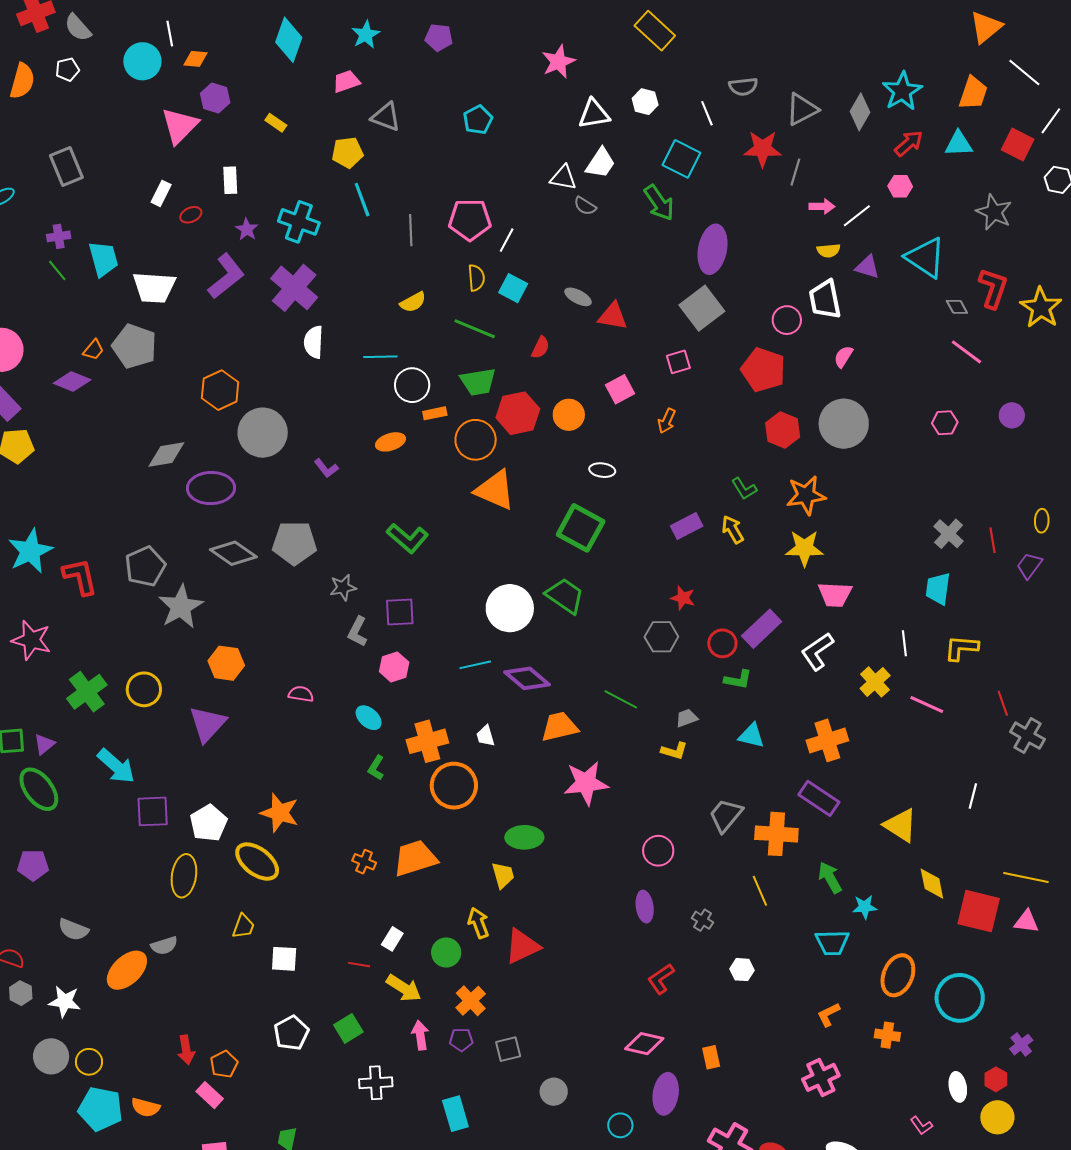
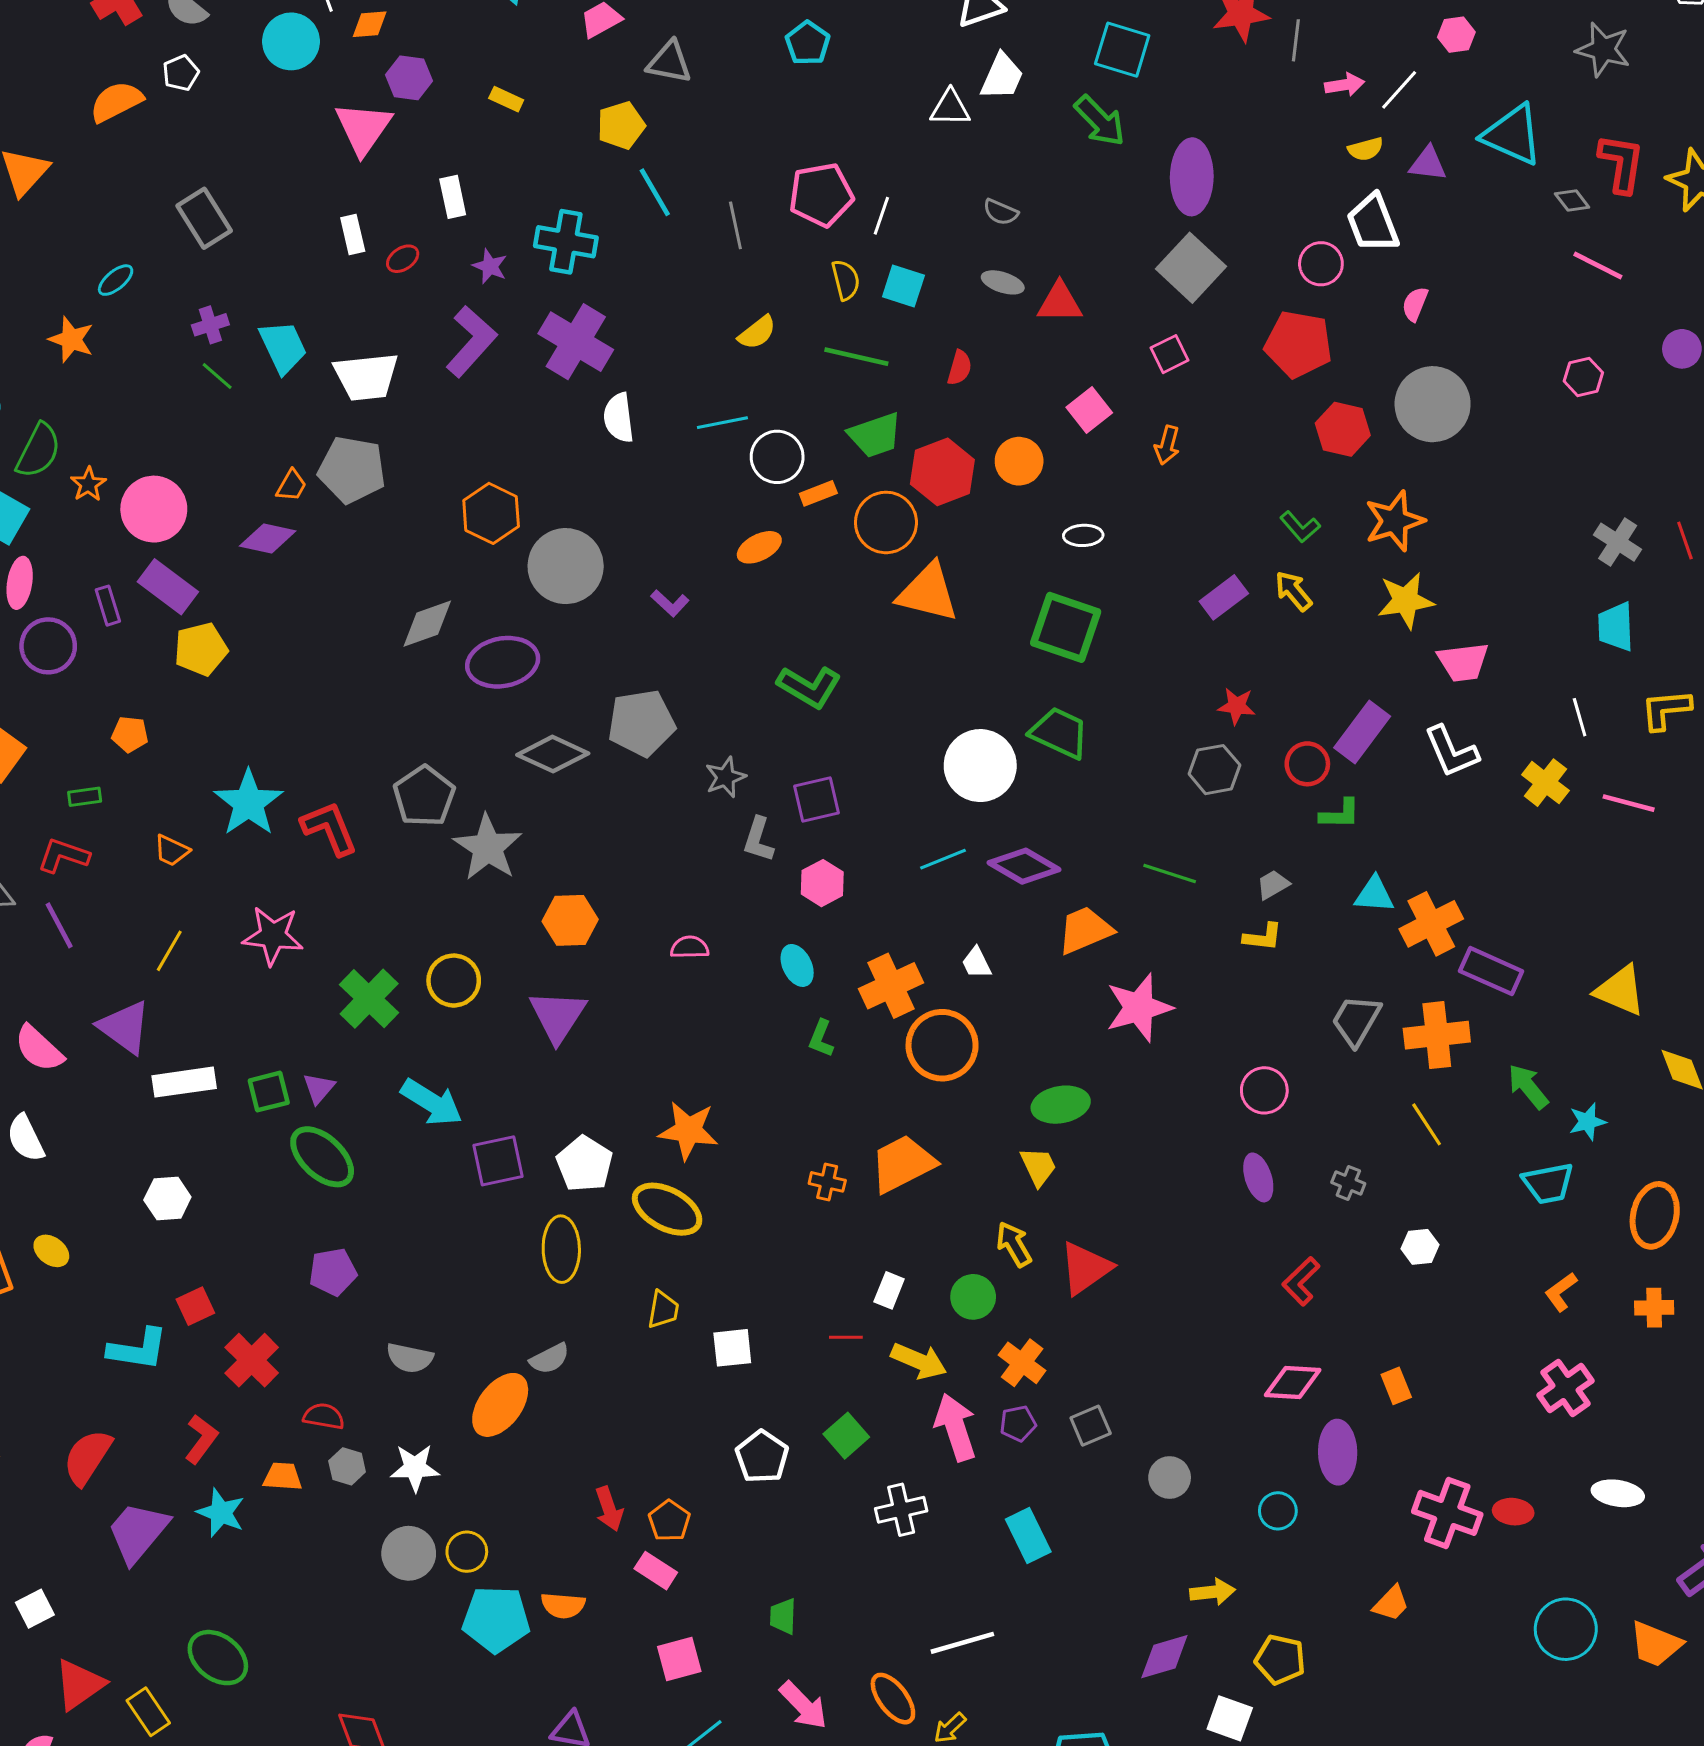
orange semicircle: (22, 81) -> (116, 102), turned -123
white rectangle: (161, 193) -> (353, 234), turned -30
gray semicircle: (585, 206) -> (1001, 212), moved
white L-shape: (817, 651) -> (1451, 752), turned -69
cyan ellipse: (369, 718) -> (797, 965), turned 32
orange cross: (827, 740) -> (1431, 924), moved
pink arrow: (420, 1035) -> (956, 1427), size x1.5

